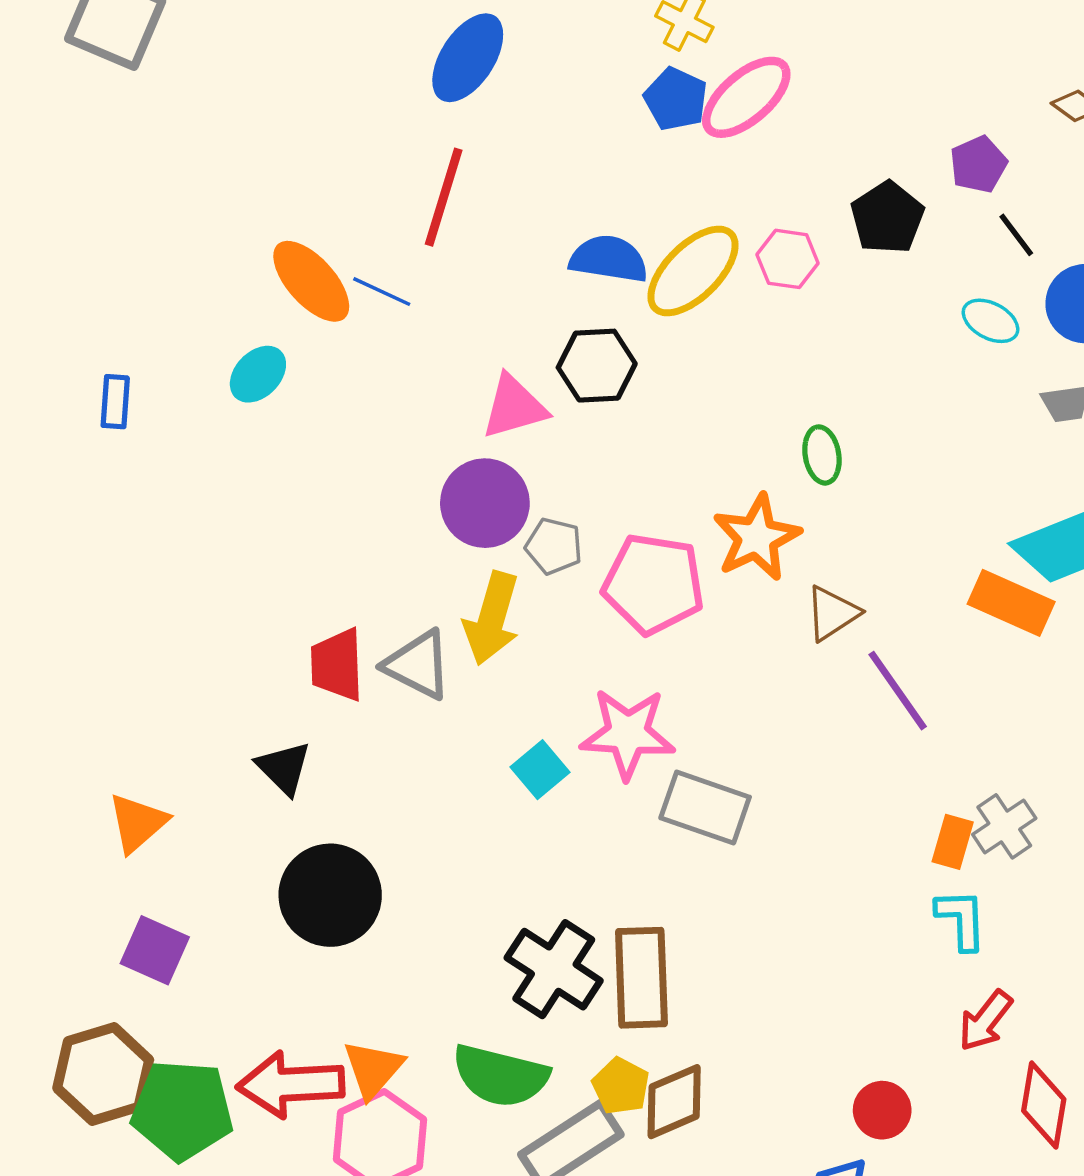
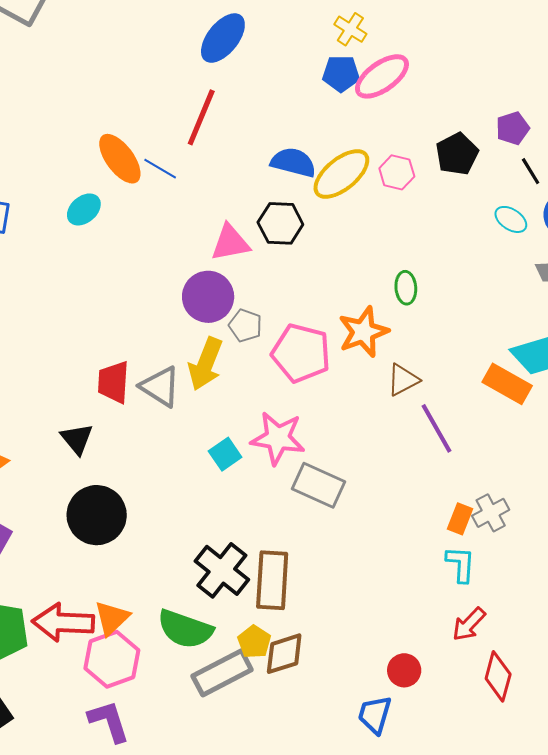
blue pentagon: (676, 99) -> (341, 74), turned -30

